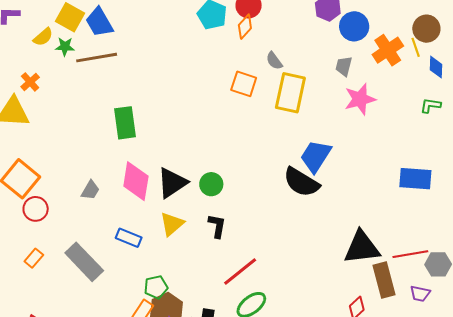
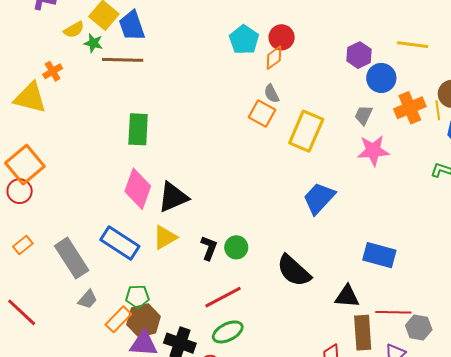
gray semicircle: (274, 61) -> (272, 94), moved
blue rectangle: (415, 179) -> (379, 255), moved
black semicircle: (301, 182) -> (294, 271), moved
green circle: (211, 184) -> (236, 247), moved
gray trapezoid: (90, 190) -> (88, 299), moved
red circle: (36, 209) -> (20, 191), moved
blue rectangle: (129, 238) -> (120, 243), size x1.5
black triangle: (362, 247) -> (347, 296), size x0.7

